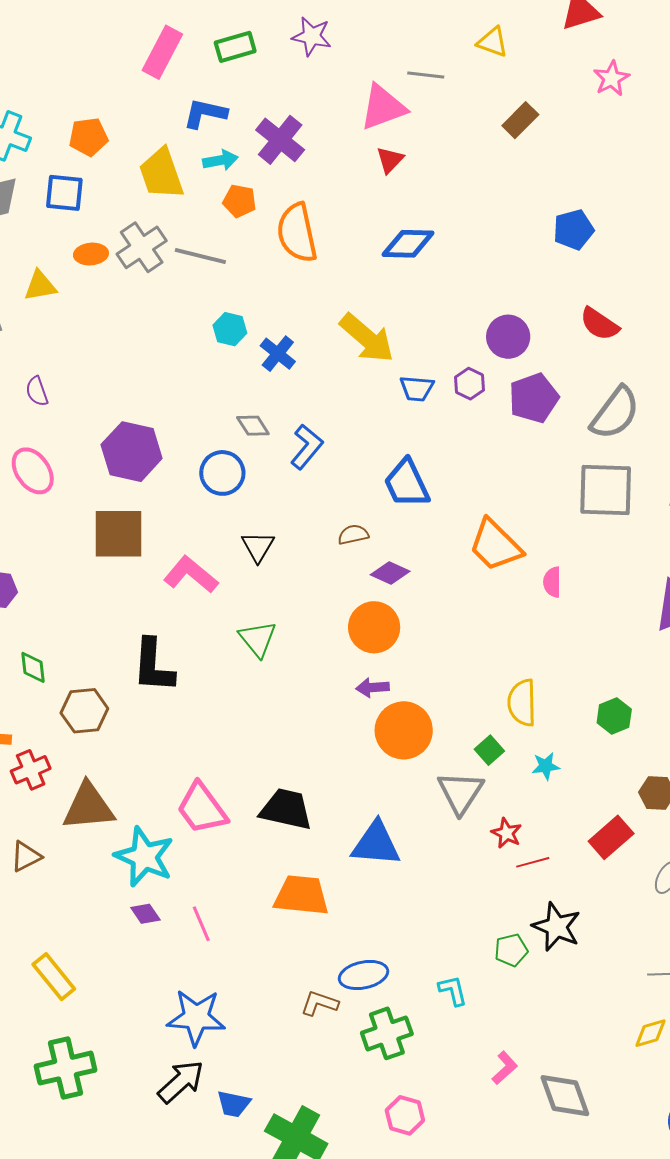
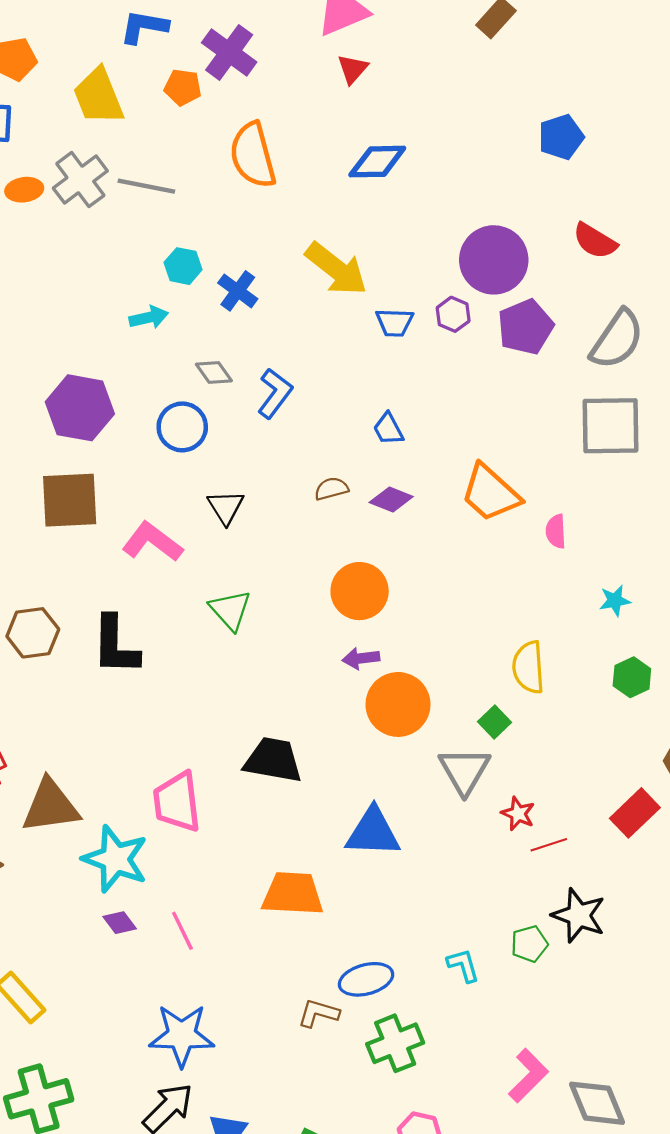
cyan arrow: (220, 160) -> (149, 317), moved
orange pentagon: (239, 201) -> (183, 87), moved
purple circle: (508, 337) -> (494, 260), size x1.4
blue trapezoid: (407, 484) -> (388, 429), size x0.6
purple diamond: (390, 573) -> (391, 499), moved
brown hexagon: (84, 711) -> (33, 633), moved
cyan star: (546, 766) -> (615, 601), moved
pink trapezoid: (202, 808) -> (177, 802), turned 32
black trapezoid: (286, 809) -> (273, 760), moved
cyan L-shape: (453, 990) -> (463, 965), moved
pink L-shape: (505, 1068) -> (528, 1076), size x1.4

